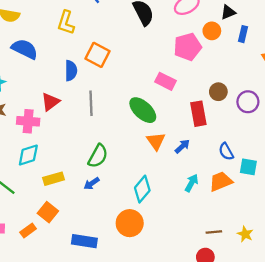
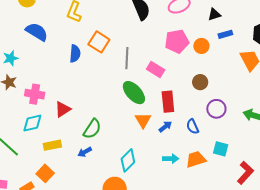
orange circle: (212, 31) -> (201, 46), moved
blue rectangle: (243, 34) -> (225, 34), turned 56
red triangle: (50, 102) -> (63, 109), moved
purple circle: (248, 102) -> (216, 109), moved
gray line: (91, 103) -> (127, 58), moved
red rectangle: (198, 114) -> (168, 102), moved
blue semicircle: (226, 151) -> (193, 127), moved
cyan arrow: (192, 183) -> (171, 159), turned 56

